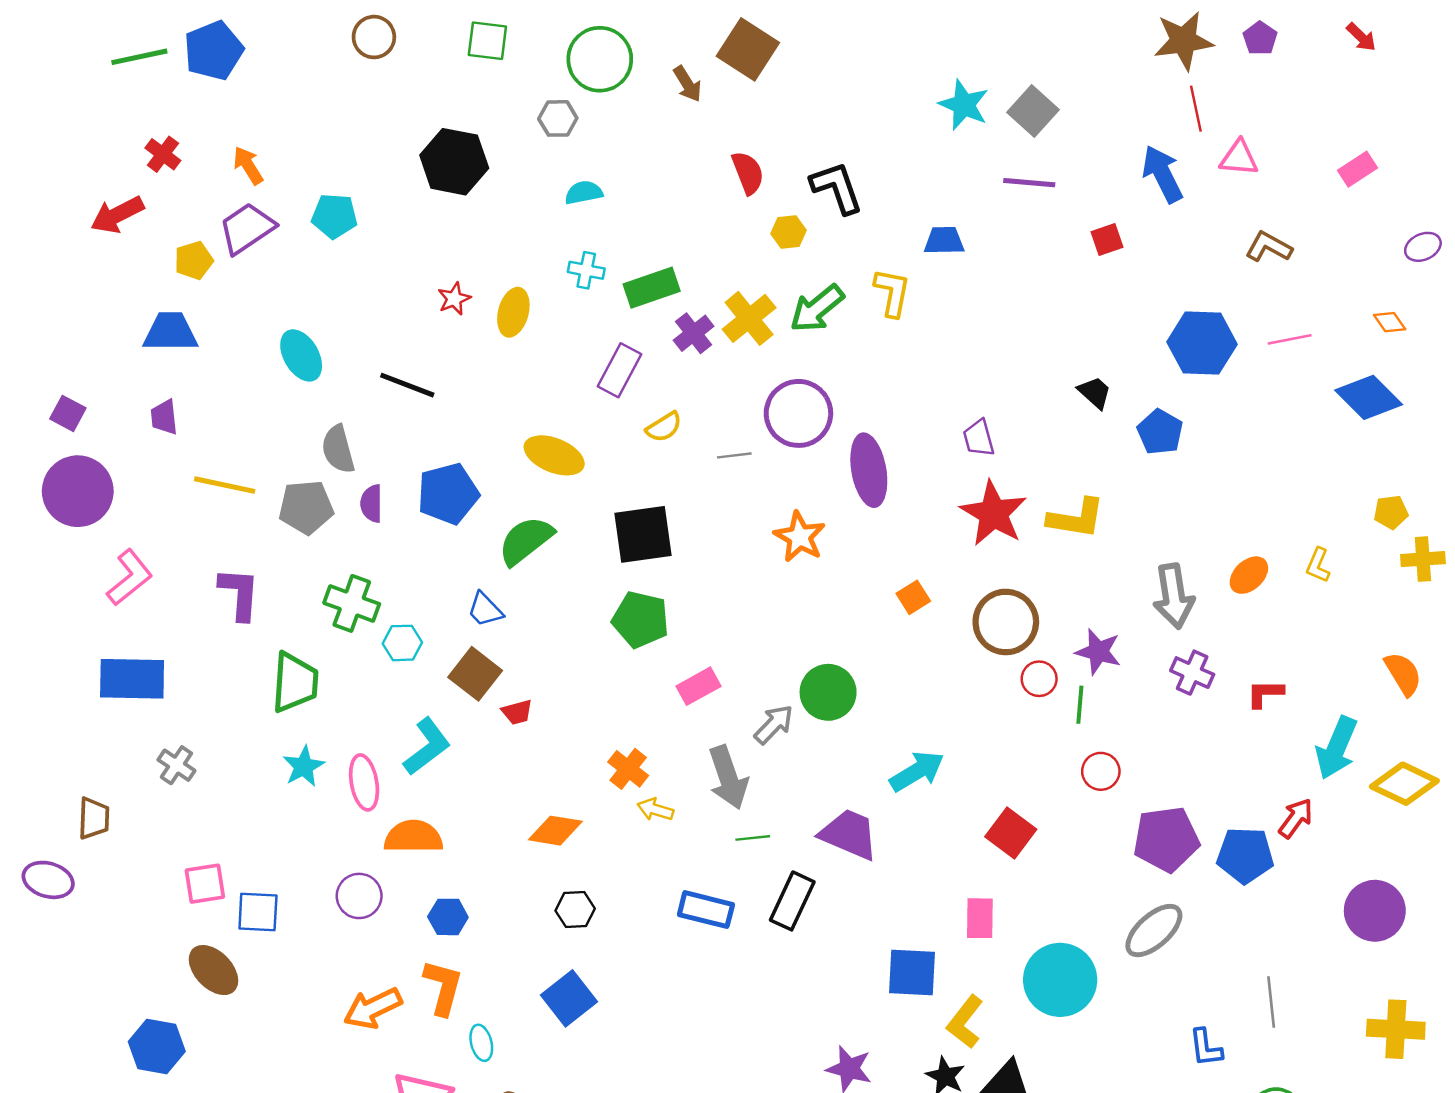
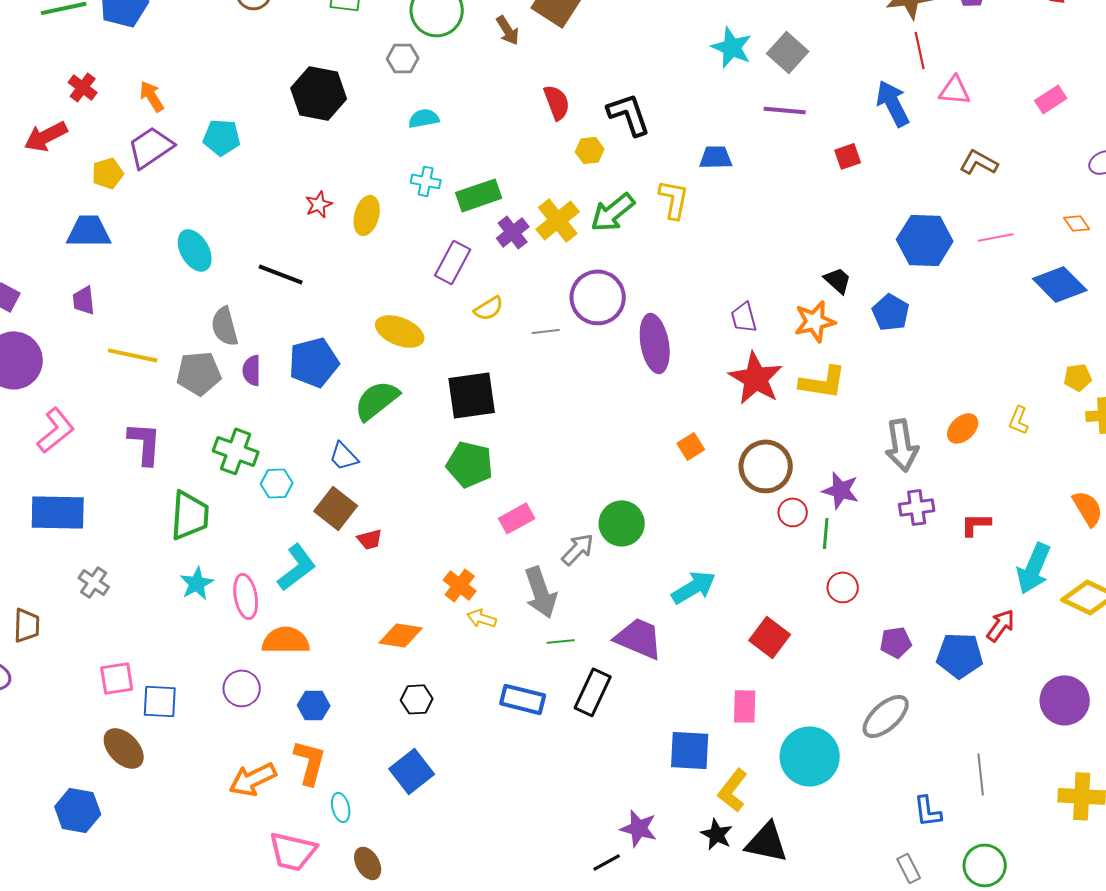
orange star: (800, 537) -> (815, 321), moved, turned 30
purple cross: (1192, 673) -> (917, 507), turned -32
purple pentagon: (1166, 839) -> (896, 642), size x0.6

